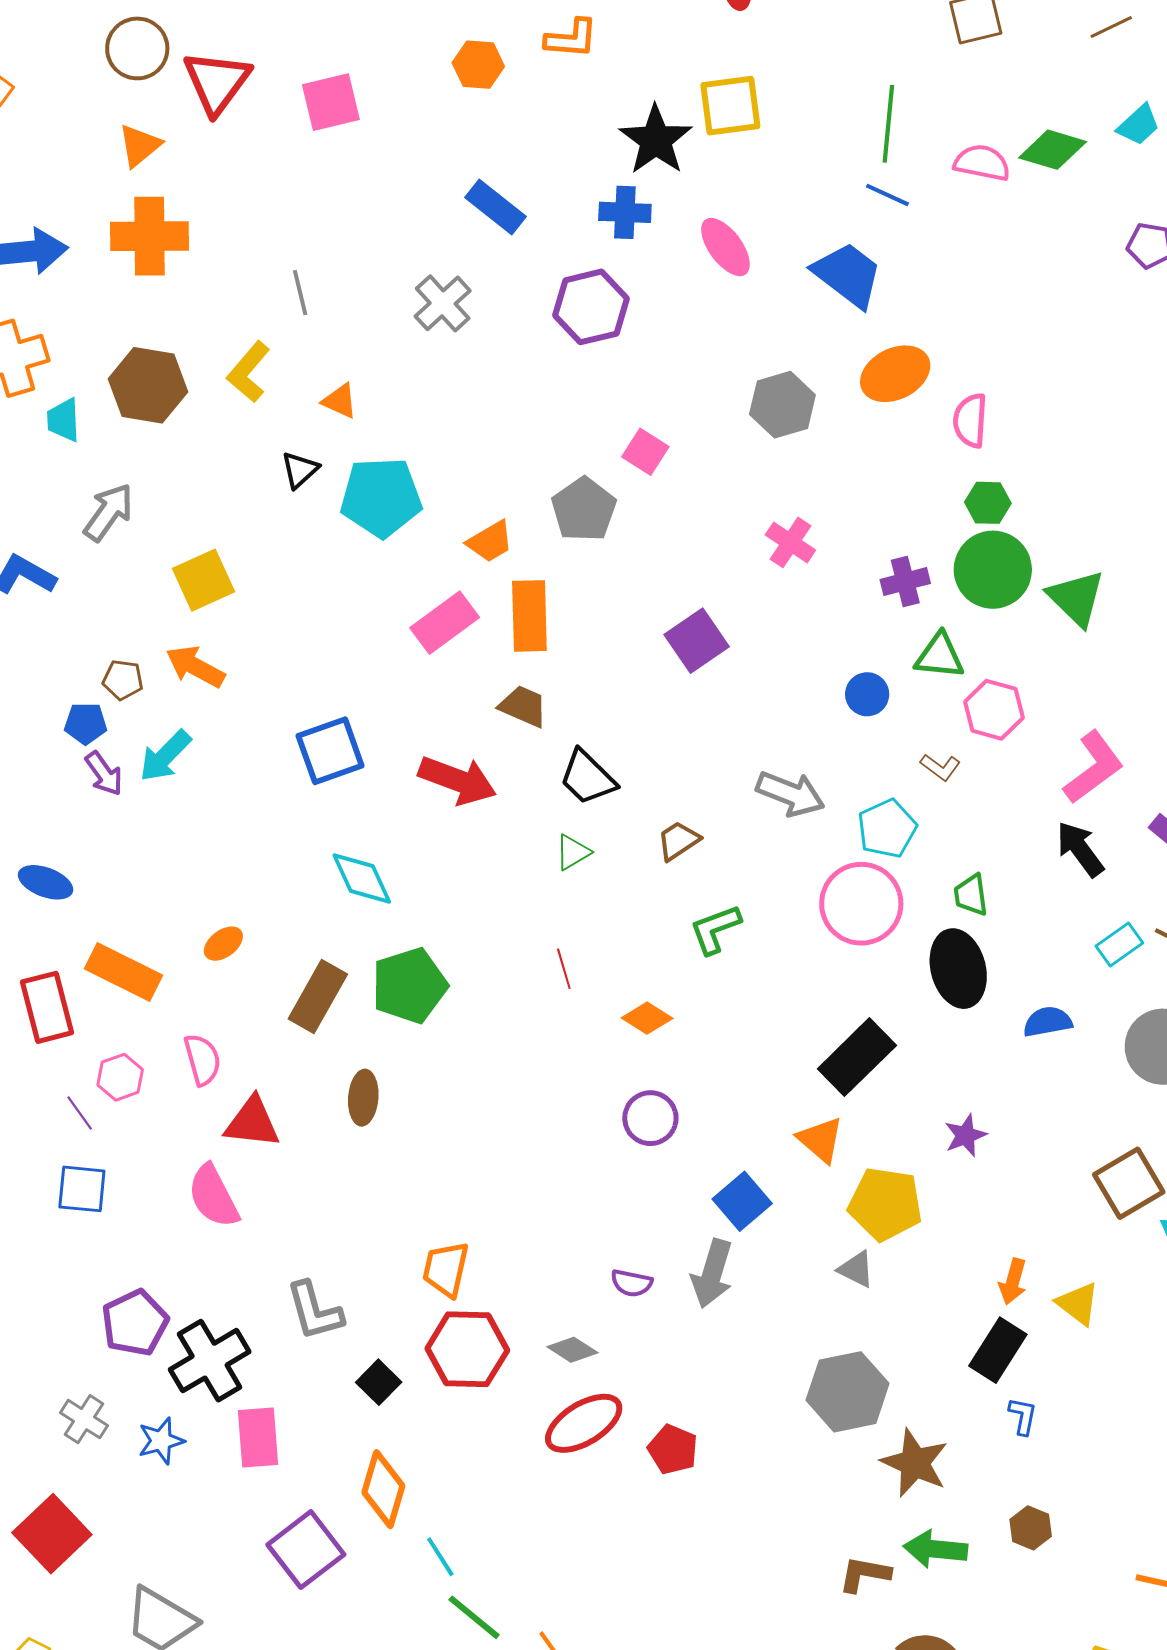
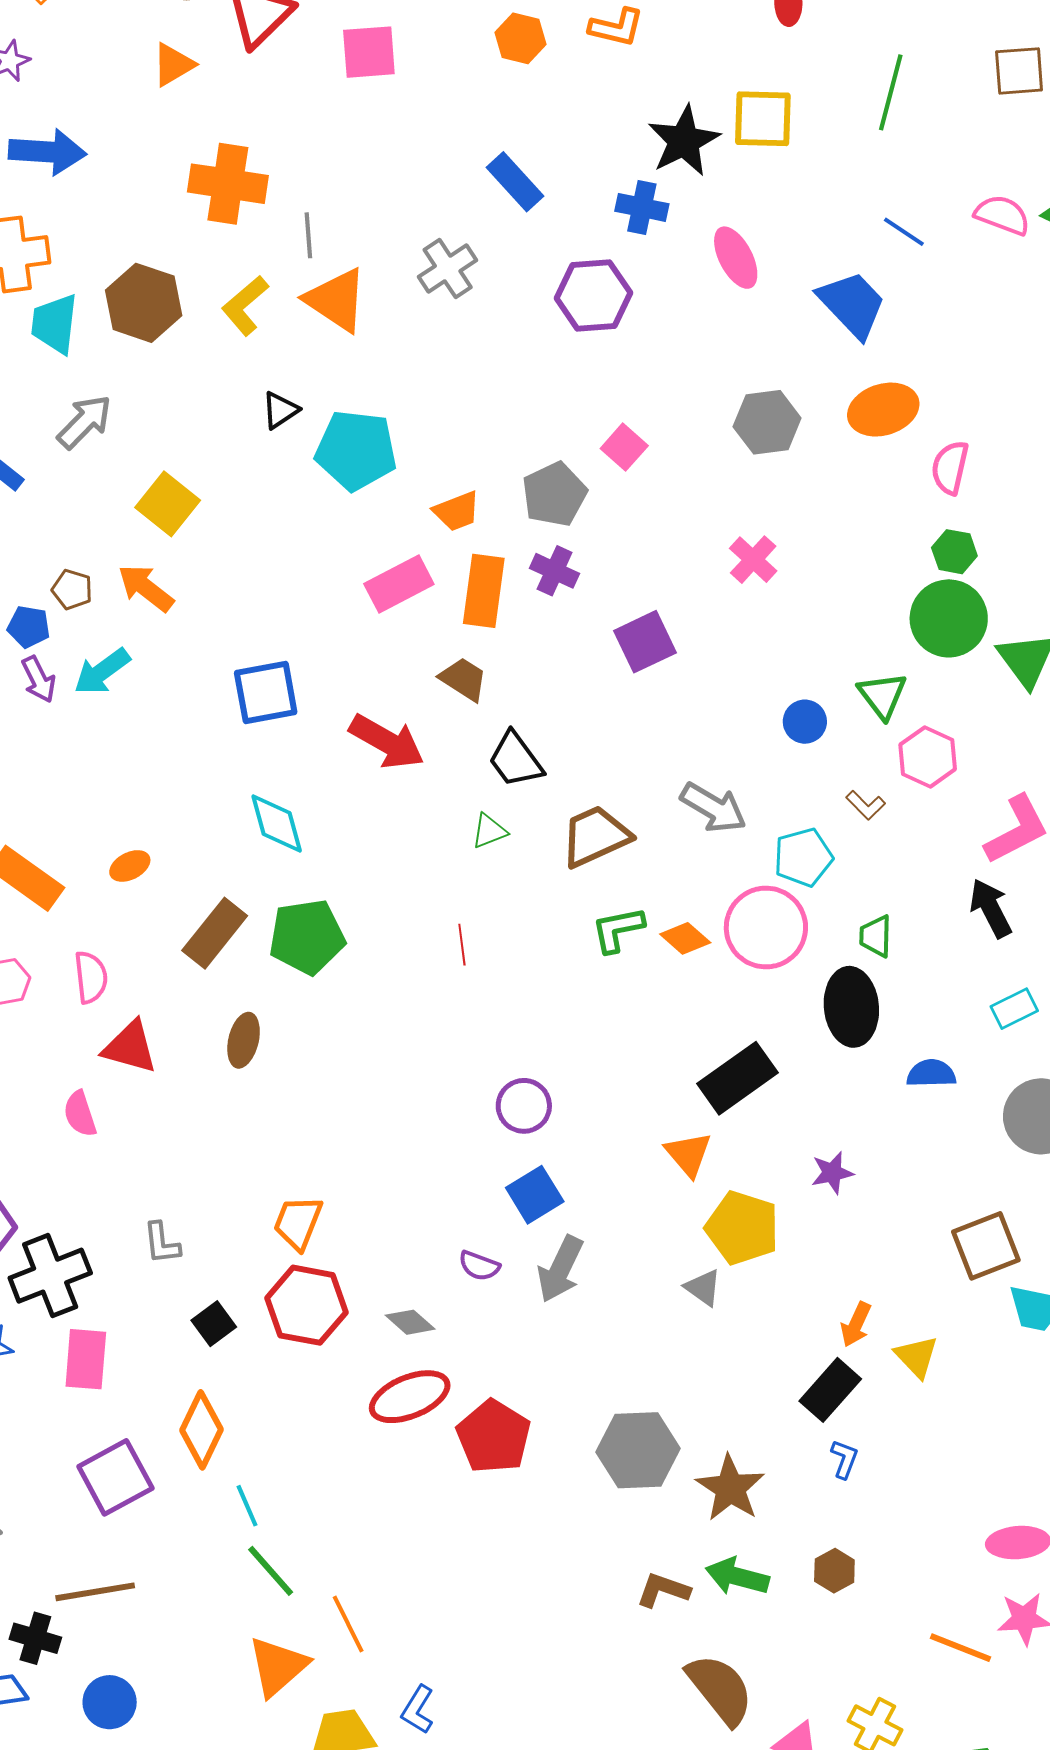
green line: (888, 124) -> (891, 92), moved
orange cross: (149, 236) -> (228, 184), moved
orange triangle: (340, 401) -> (336, 300), moved, size x1.8
cyan trapezoid: (63, 420) -> (55, 324), size x1.4
yellow square: (204, 580) -> (168, 504), turned -36
purple cross: (905, 581) -> (555, 571), moved, turned 30
green triangle: (940, 656) -> (882, 695), turned 38
brown trapezoid: (678, 841) -> (595, 836), size x1.6
orange diamond: (647, 1018) -> (685, 938), moved
pink semicircle: (213, 1196) -> (80, 1114), size x0.7
blue square: (742, 1201) -> (535, 1195), moved
gray L-shape: (315, 1311) -> (162, 1243), size x0.7
gray hexagon: (848, 1392) -> (638, 1450), moved
red pentagon: (673, 1449) -> (494, 1437), size x1.5

